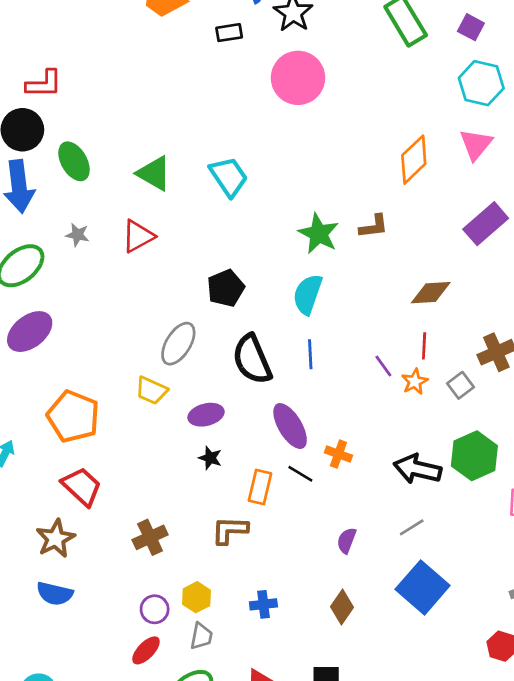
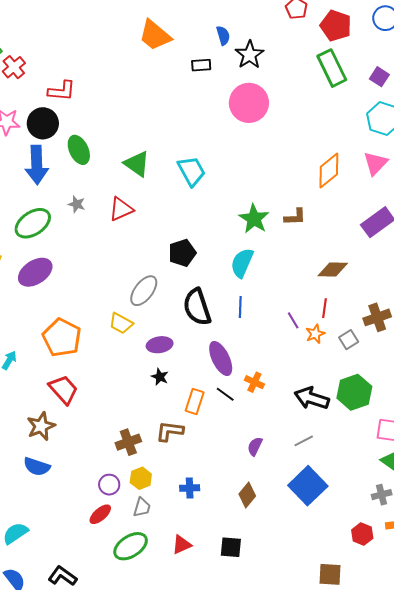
brown cross: (150, 537) -> (128, 442), moved

